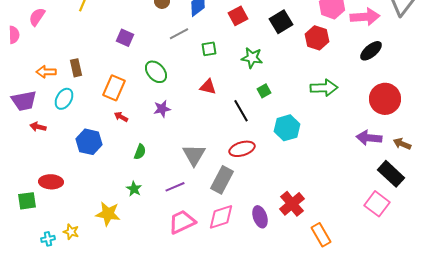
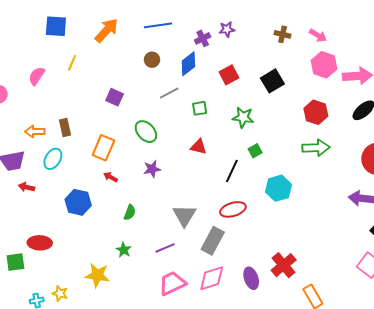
pink semicircle: (37, 17) -> (37, 76), moved
red hexagon: (317, 38) -> (316, 112), moved
black line: (241, 111) -> (232, 171), turned 55

